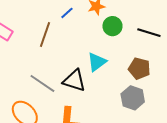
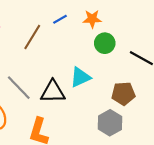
brown pentagon: (139, 68) -> (123, 94), turned -30
black triangle: (74, 81) -> (53, 92), turned -30

